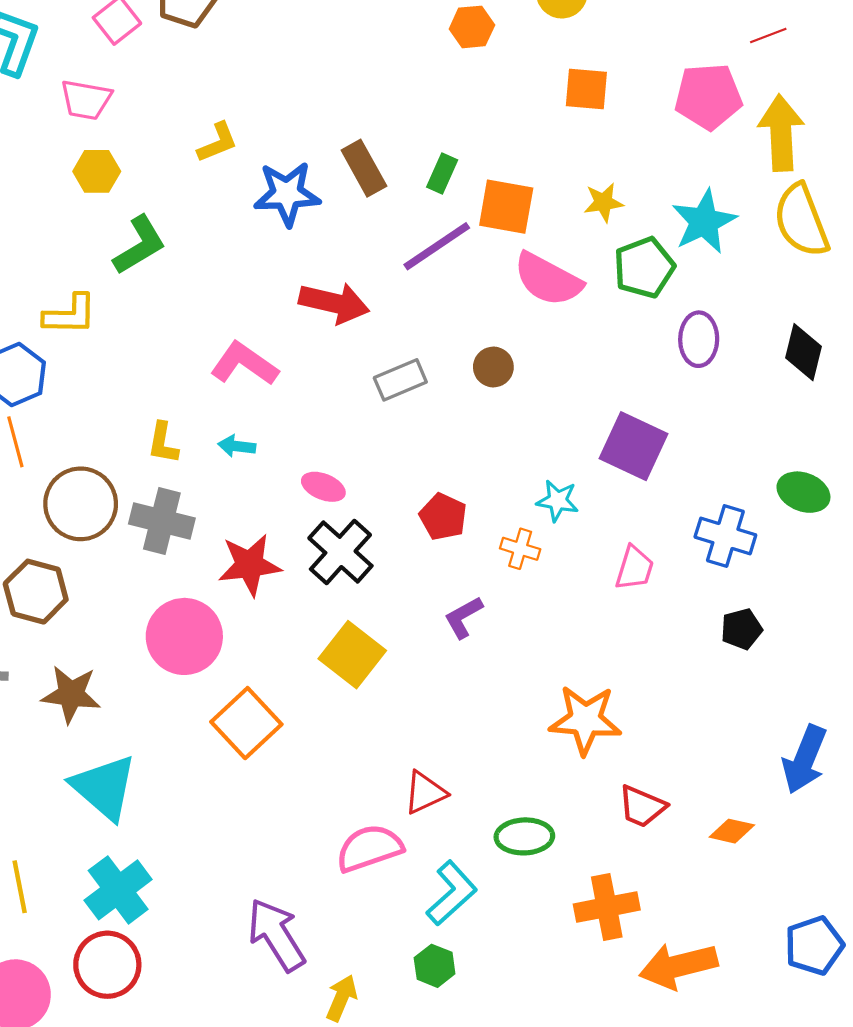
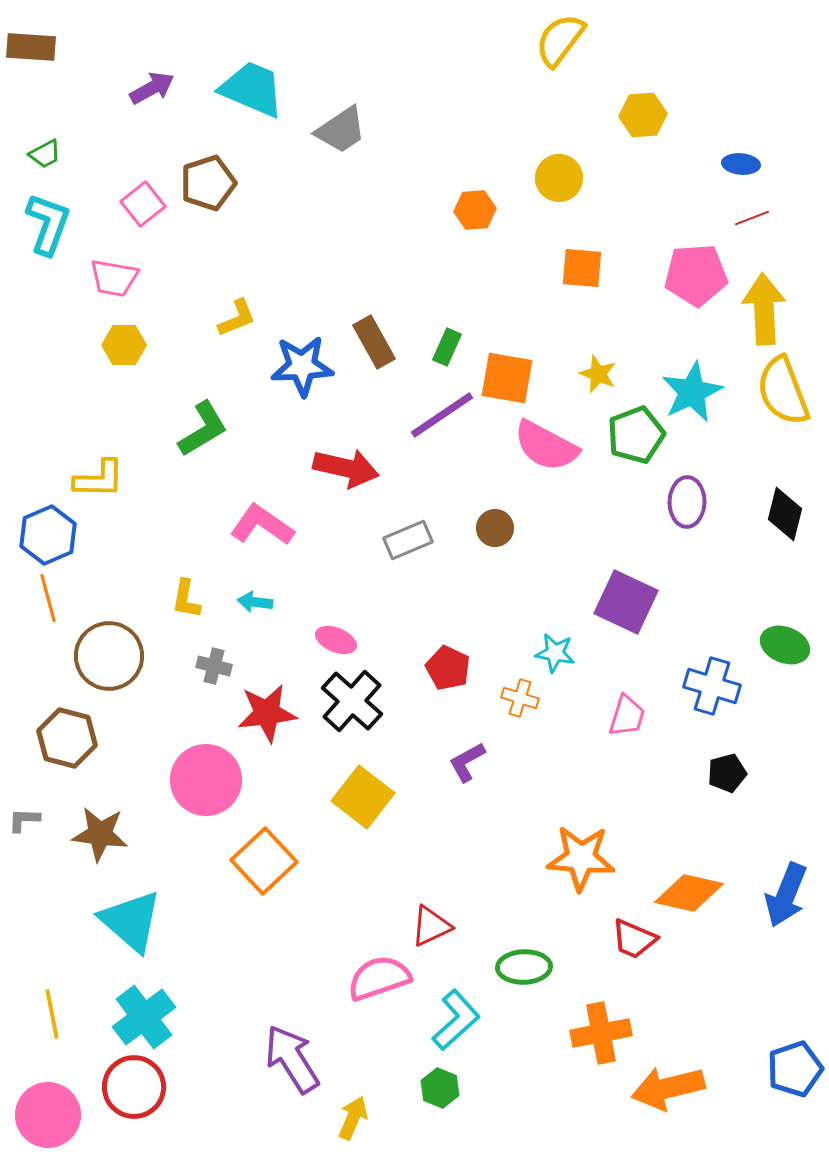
yellow star: (604, 202) -> (598, 374), turned 30
green L-shape: (139, 245) -> (203, 429), moved
gray cross: (162, 521) -> (214, 666), moved, size x0.6
orange diamond: (732, 831) -> (689, 893), moved, size x1.6

